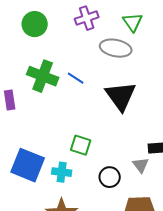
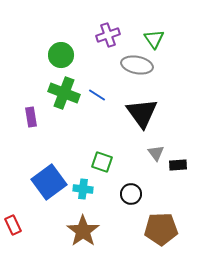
green circle: (35, 24) -> (61, 55), moved
blue square: (28, 165) -> (49, 182), turned 32
gray triangle: (141, 165) -> (156, 153), moved

